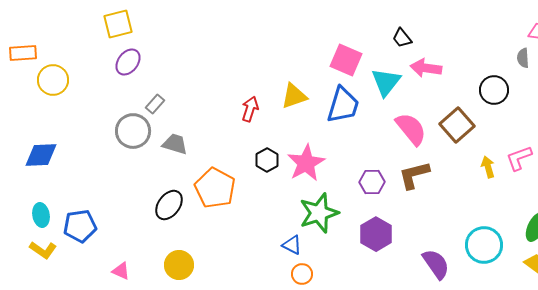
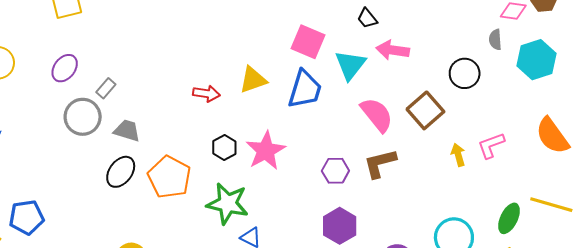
purple ellipse: (128, 62) -> (65, 68), moved
red arrow: (250, 109) -> (206, 94), turned 80
black ellipse: (169, 205) -> (121, 172), moved
green star: (319, 213) -> (228, 204), moved, turned 30

